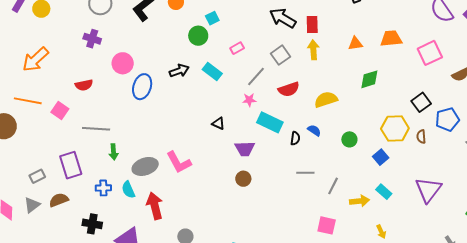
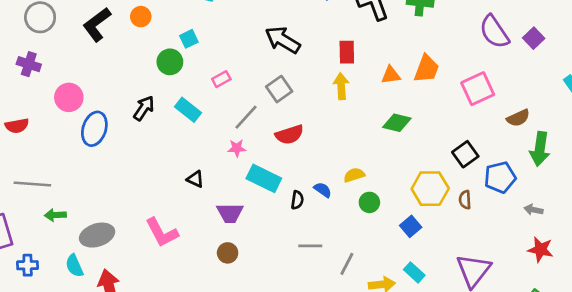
red rectangle: (312, 24) -> (347, 52), moved
orange trapezoid: (391, 39) -> (427, 69), turned 115
orange triangle: (355, 44) -> (391, 75), moved
yellow arrow: (313, 50) -> (341, 86), moved
black arrow: (179, 71) -> (144, 108), turned -36
green diamond: (369, 79) -> (397, 123), turned 30
yellow semicircle: (326, 100) -> (354, 175), moved, size x0.7
green arrow: (114, 152) -> (55, 215), turned 91
pink L-shape: (179, 162) -> (162, 233), moved
blue cross: (103, 188) -> (28, 265), moved

